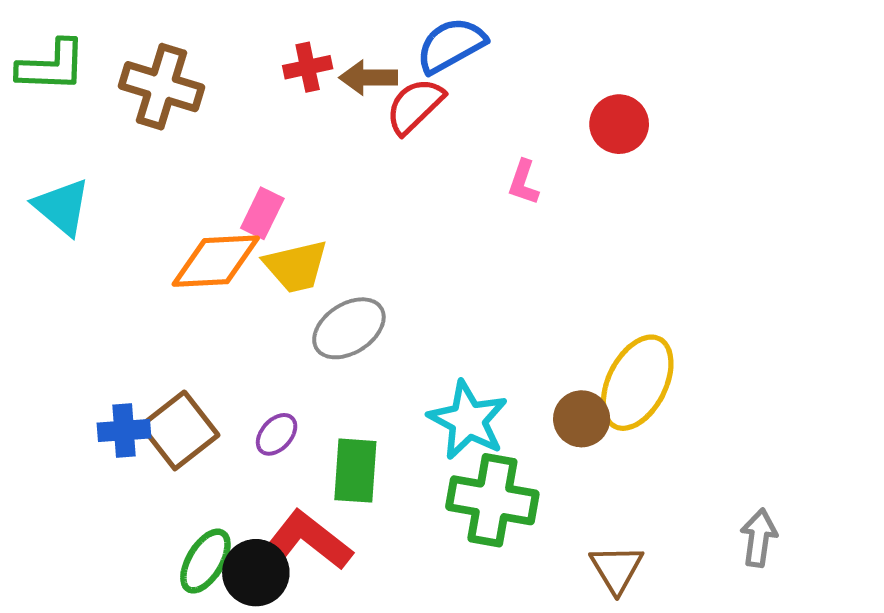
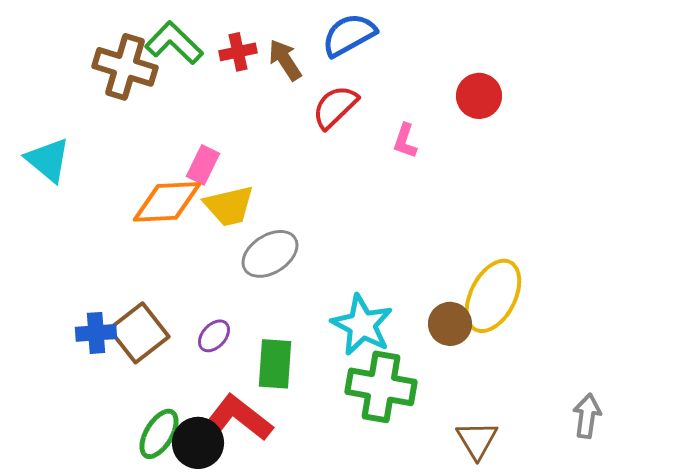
green L-shape: (52, 66) -> (174, 43), moved, turned -138
brown arrow: (368, 78) -> (285, 60), turned 57
red semicircle: (415, 106) -> (335, 107), moved

